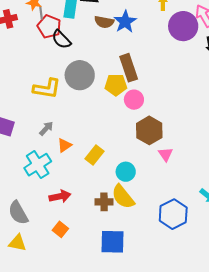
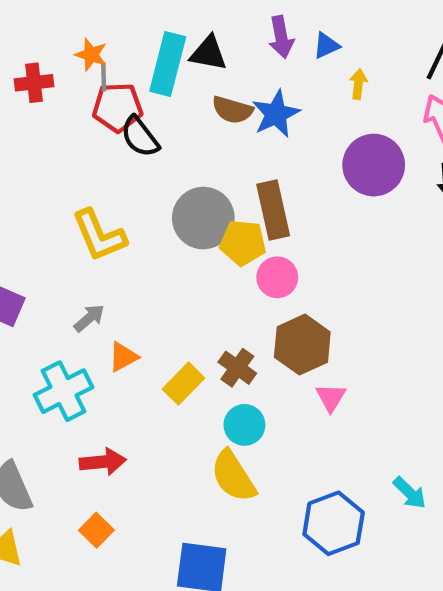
red pentagon: (49, 26) -> (118, 107), turned -30
purple circle: (183, 26) -> (374, 165), moved
gray circle: (80, 75) -> (203, 218), moved
yellow L-shape: (47, 89) -> (99, 235), turned 52
brown cross: (104, 202) -> (237, 368), moved, turned 30

